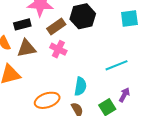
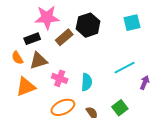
pink cross: (58, 49) -> (60, 78), moved
cyan semicircle: (80, 86) -> (87, 82), moved
purple arrow: (124, 95) -> (145, 82), moved

